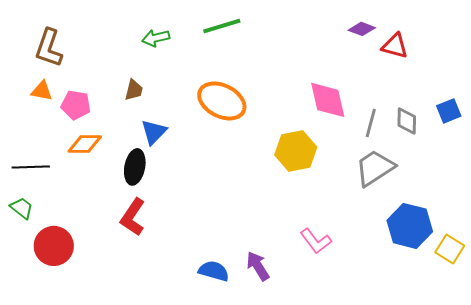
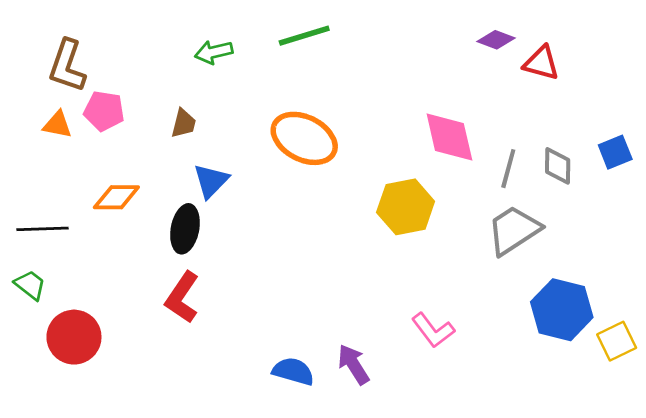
pink pentagon: (76, 105) -> (104, 111), moved
yellow square: (450, 249) -> (617, 341), turned 32

